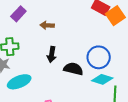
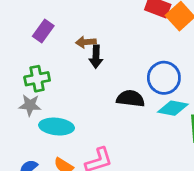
black arrow: (52, 54) -> (96, 57), moved
cyan ellipse: (19, 82) -> (57, 127), turned 35

